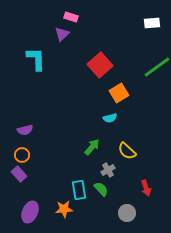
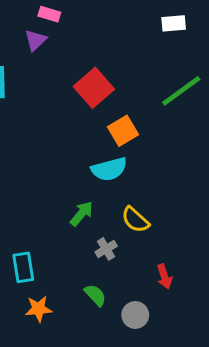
cyan semicircle: (110, 118) -> (109, 169), size x1.6
green semicircle: (101, 189) -> (95, 295), moved
cyan rectangle: (79, 190) -> (23, 267), moved

